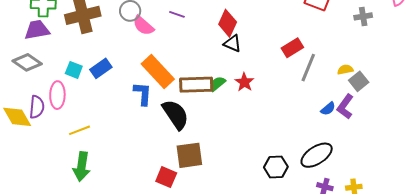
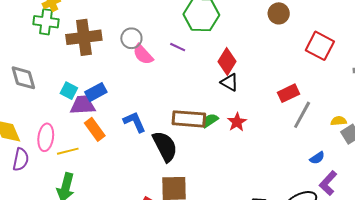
purple trapezoid: (37, 30) -> (83, 105), moved
gray diamond: (27, 62) -> (23, 78), turned 32
orange rectangle: (158, 71) -> (95, 129), moved, size x0.7
blue L-shape: (143, 94) -> (135, 122), turned -35
pink ellipse: (57, 95) -> (46, 137), moved
purple semicircle: (37, 107) -> (21, 159), moved
purple L-shape: (345, 107) -> (328, 183), moved

